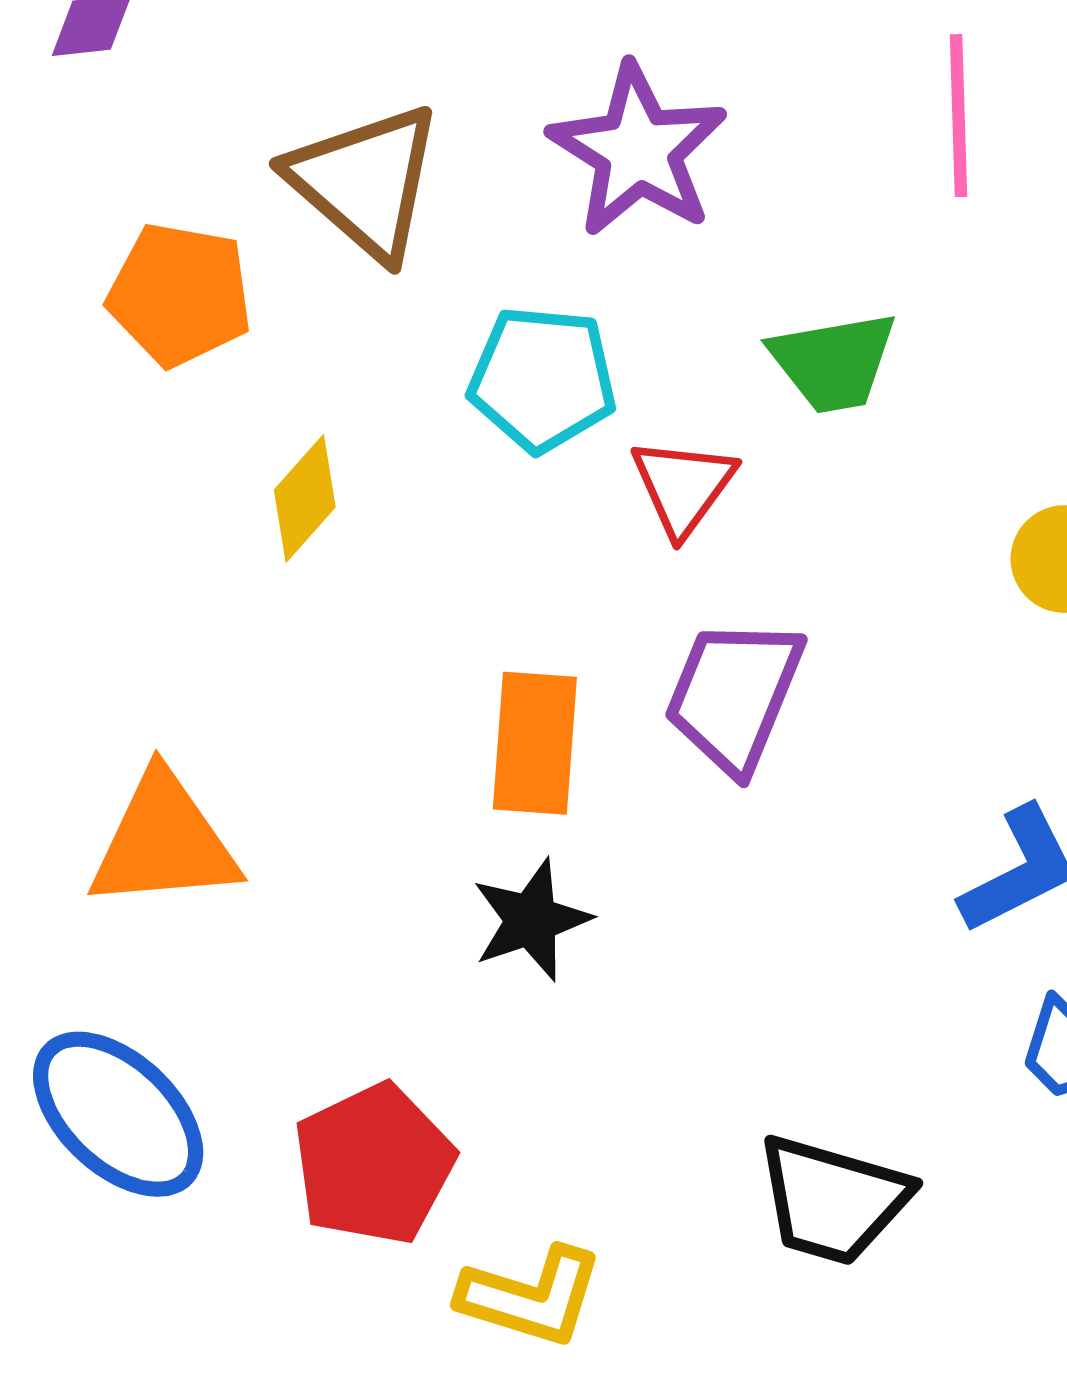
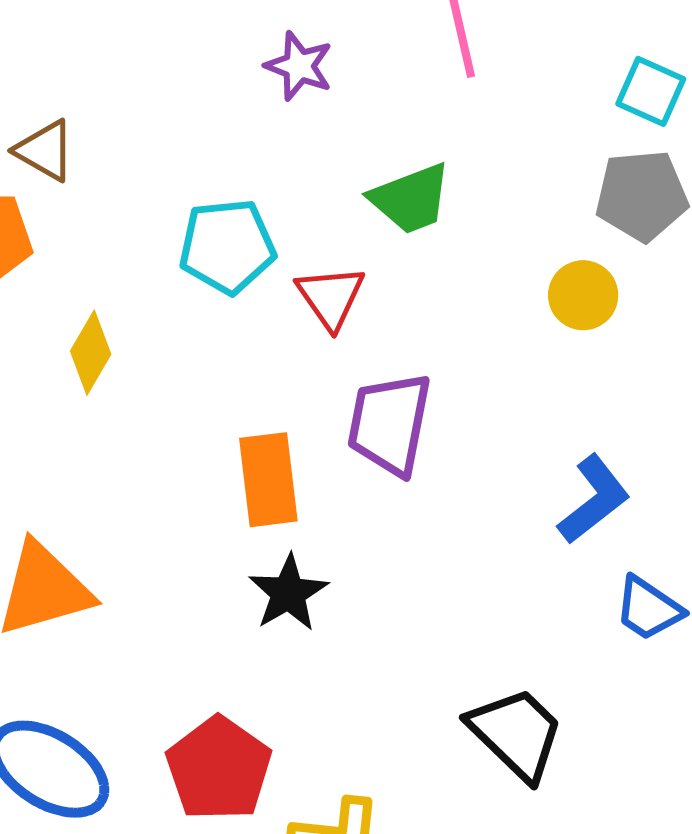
purple star: (638, 150) -> (299, 66), moved, size x0.6
brown triangle: (365, 182) -> (45, 151), moved, size x0.6
black trapezoid: (833, 1200) -> (516, 734), turned -141

